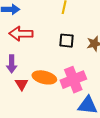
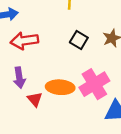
black square: (66, 41) -> (79, 40), turned 35

